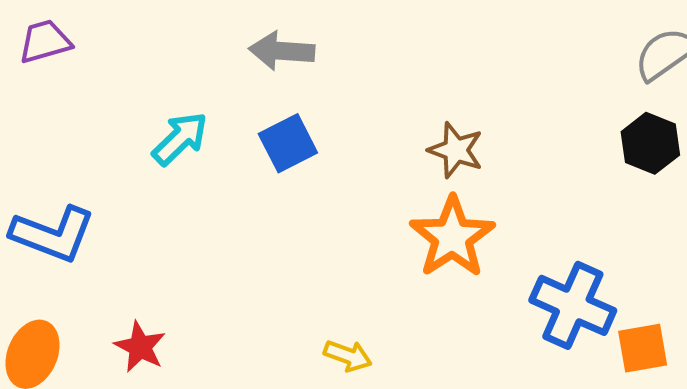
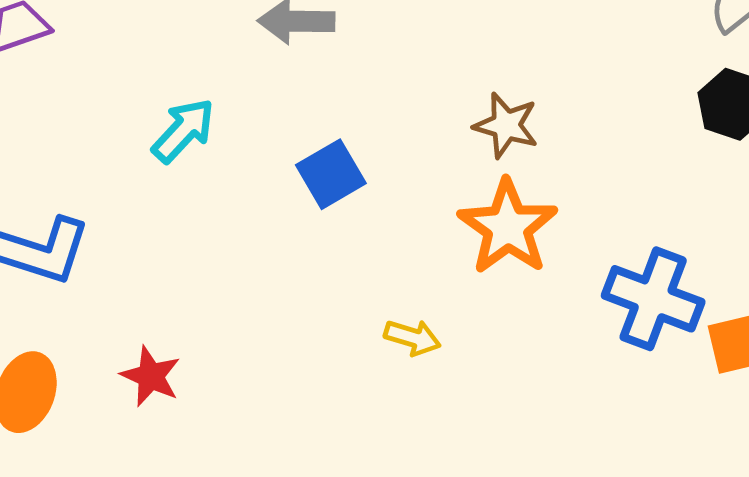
blue square: (288, 143) -> (331, 174), moved
yellow arrow: (348, 356) -> (412, 337), moved

